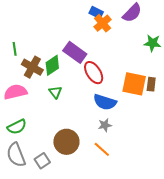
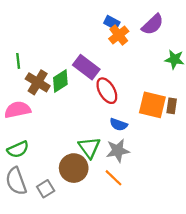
green triangle: (55, 92) -> (89, 147), moved, size x1.5
blue semicircle: (105, 102) -> (119, 125), size x0.7
gray star: (105, 125) -> (118, 151), size x1.5

